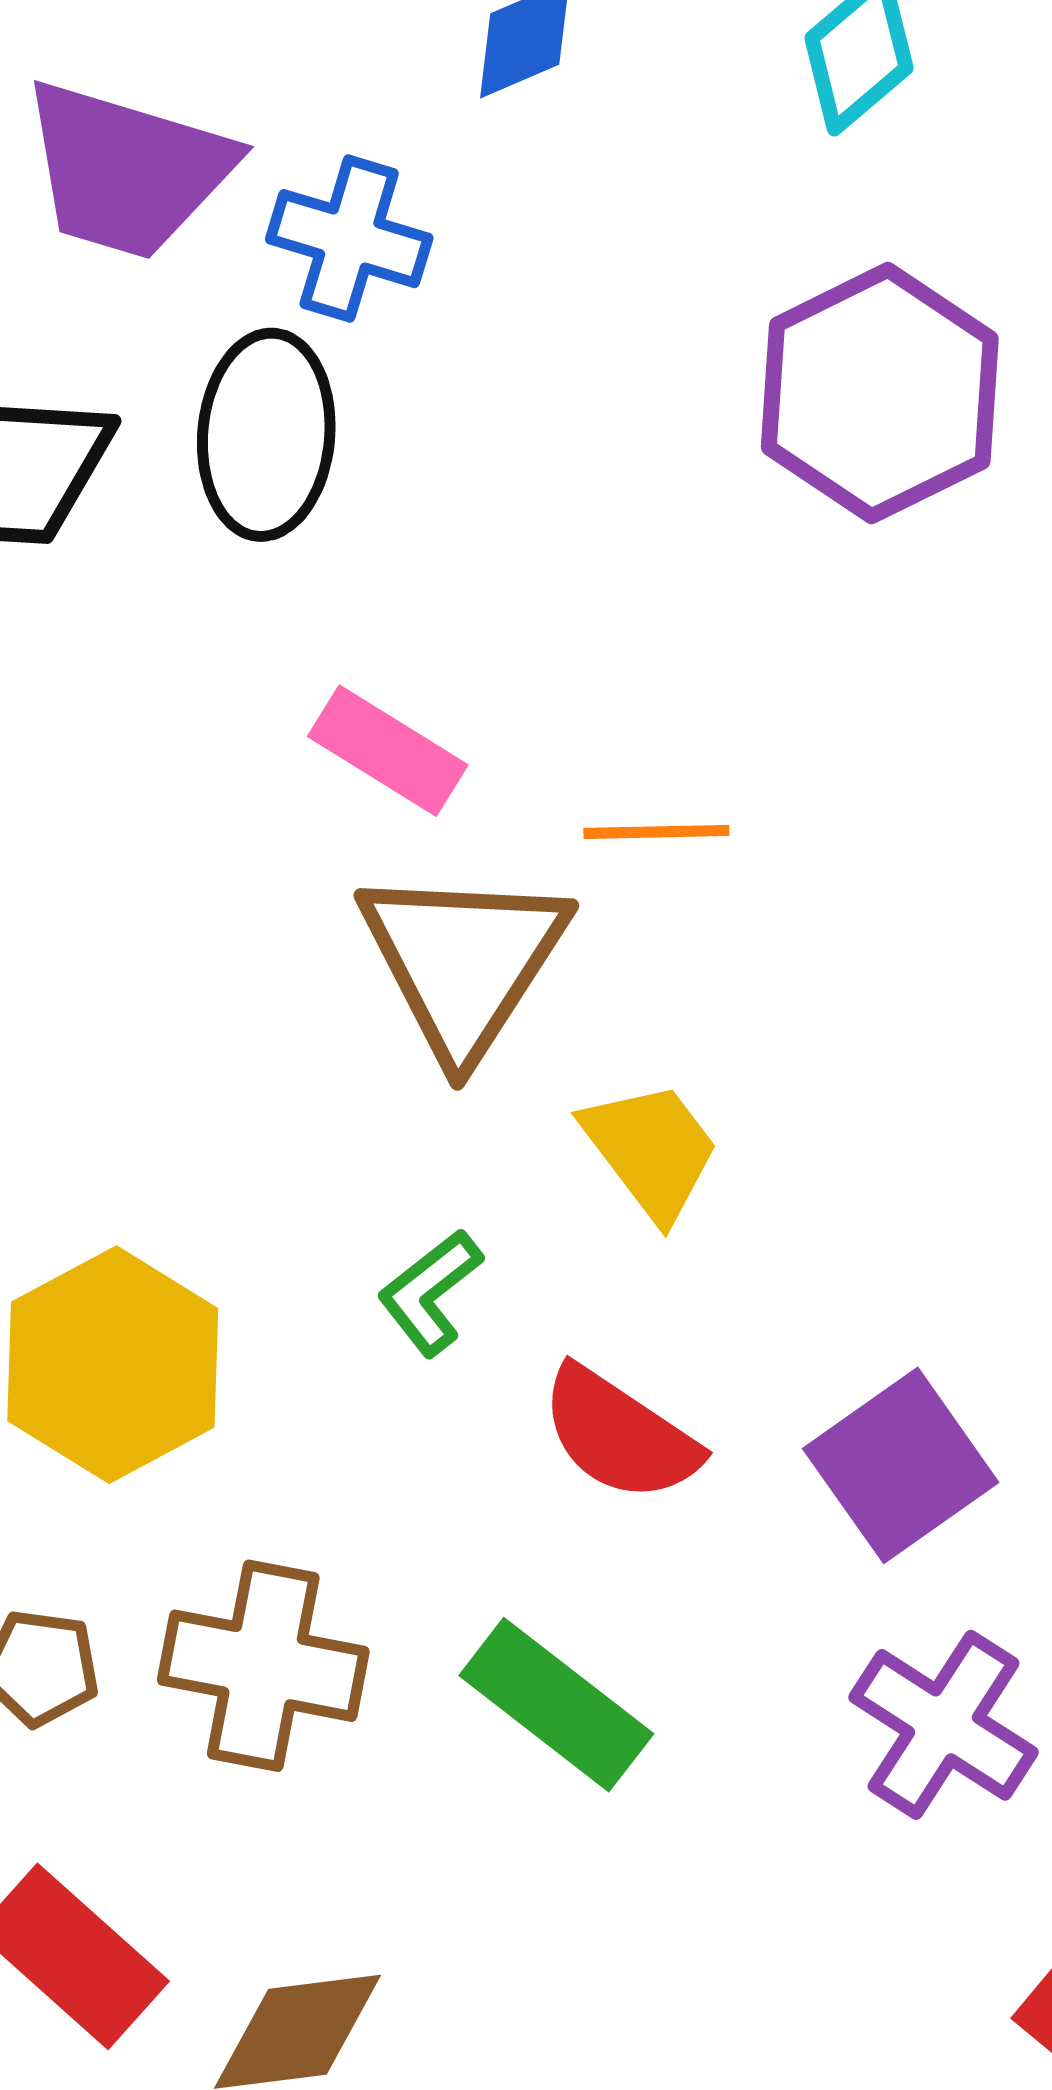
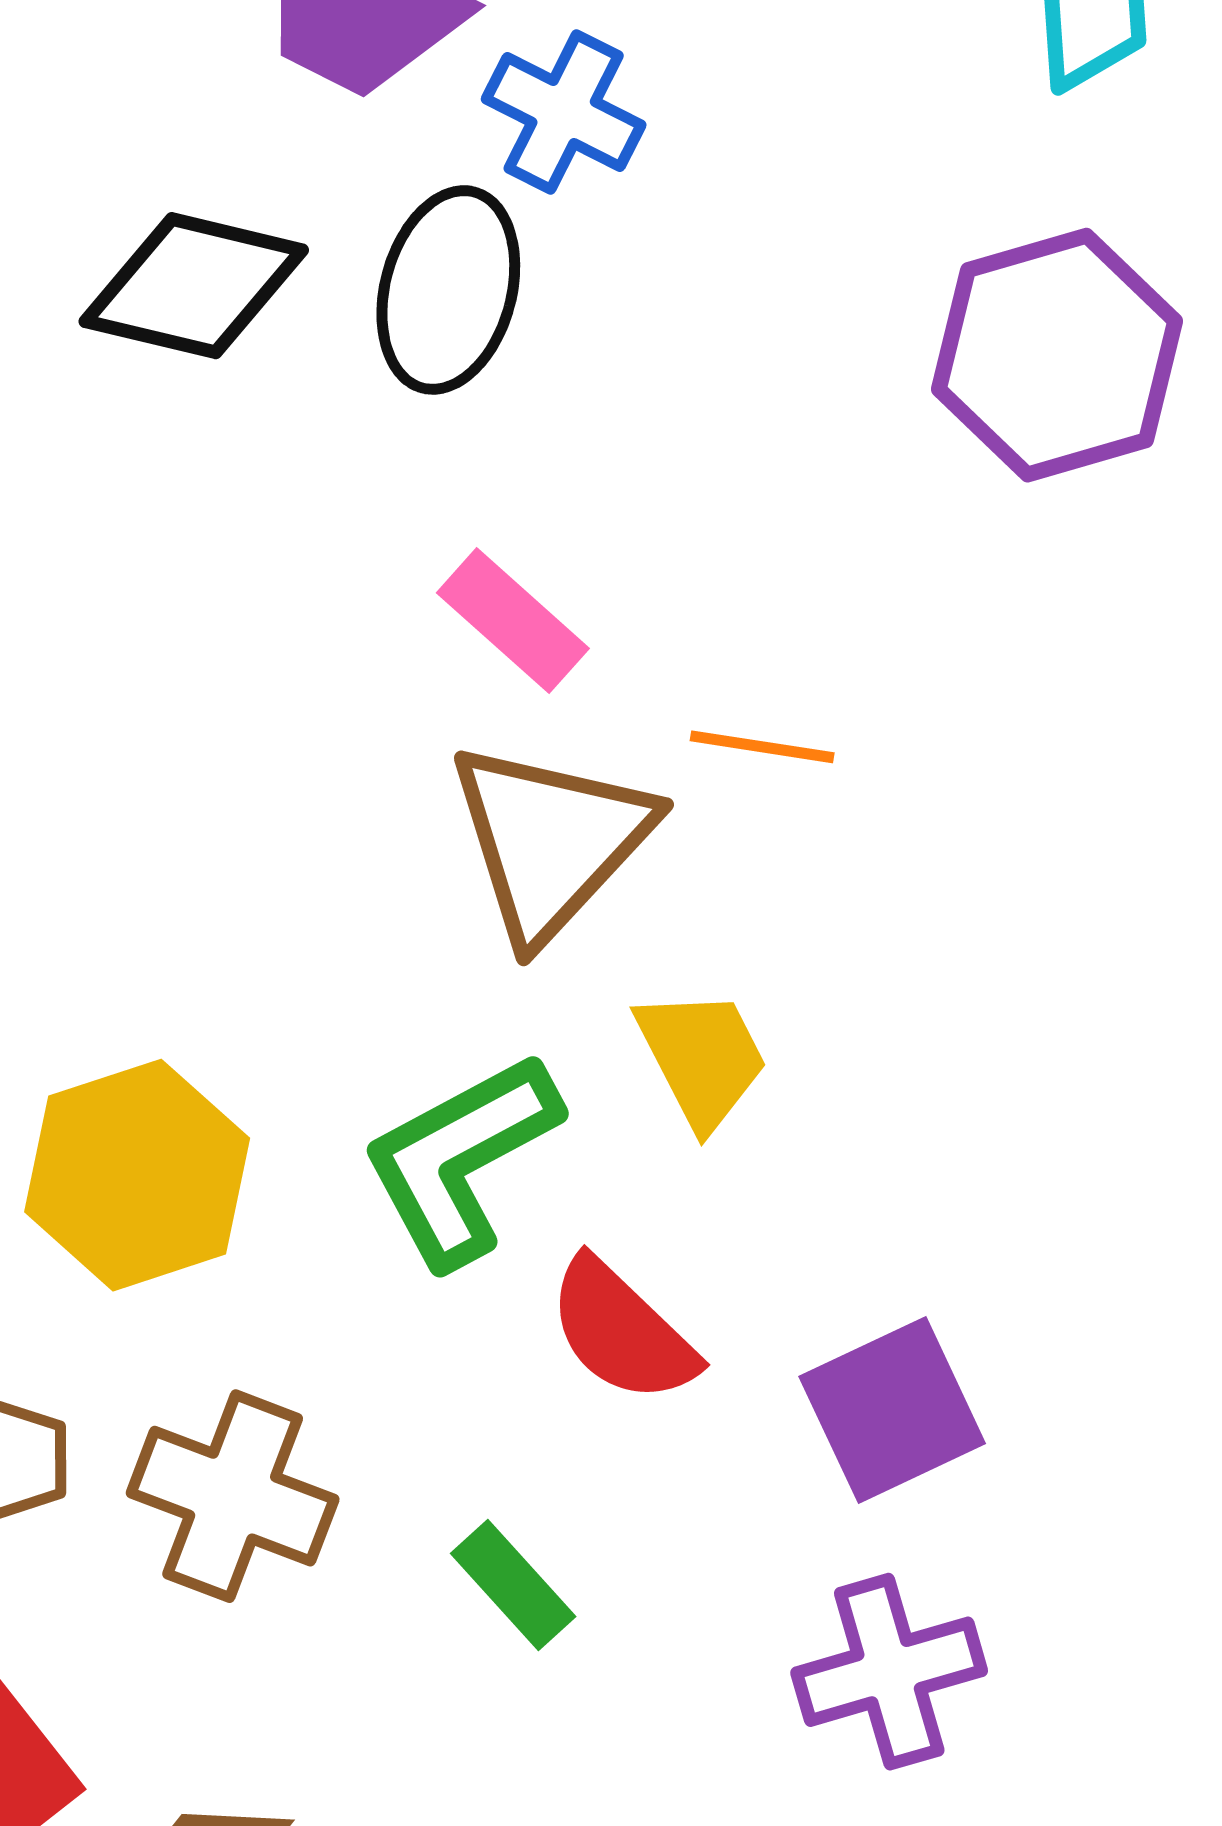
green L-shape: (430, 1292) -> (461, 1159), size x1.8
green rectangle: (556, 1705) -> (513, 1585), size x0.7
purple cross: (943, 1725) -> (889, 1672), turned 31

